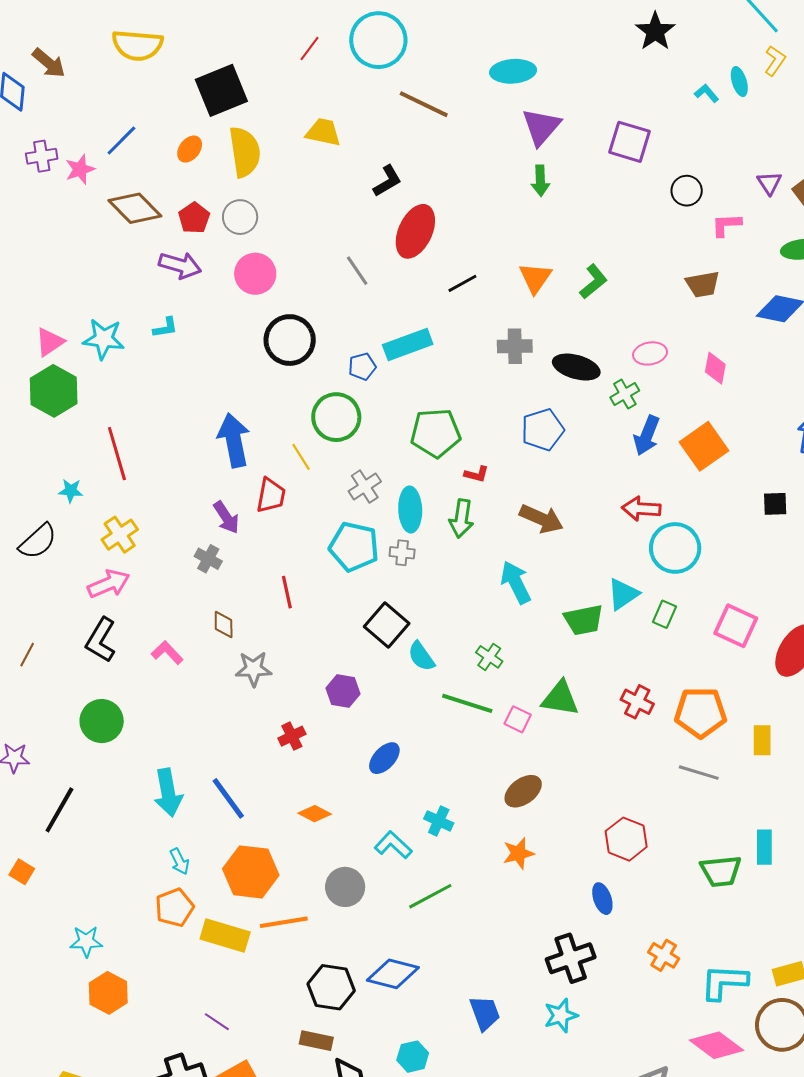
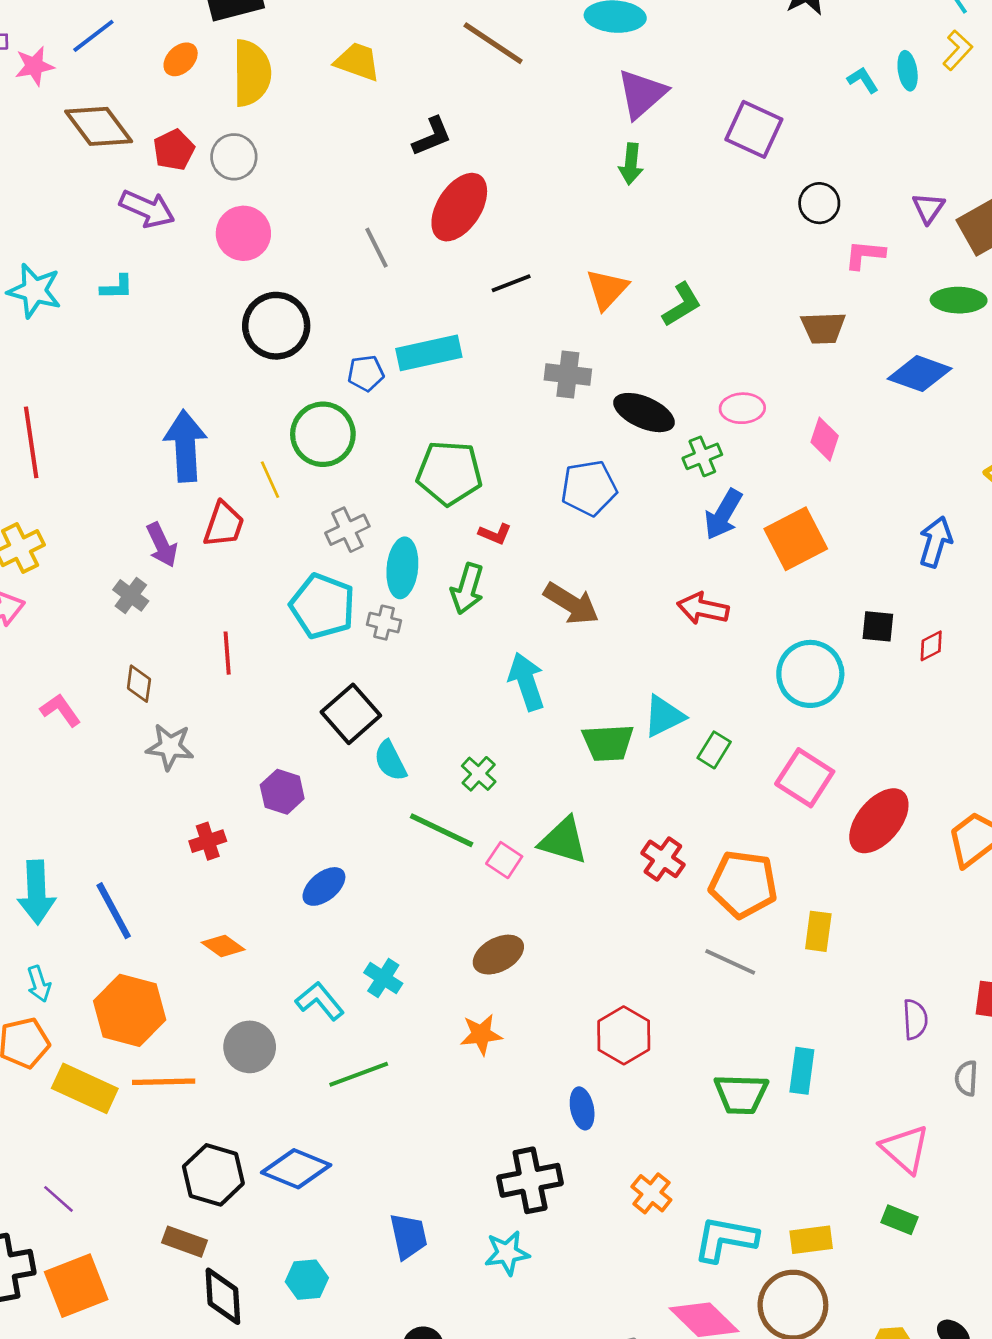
cyan circle: (675, 548) -> (810, 674), moved

